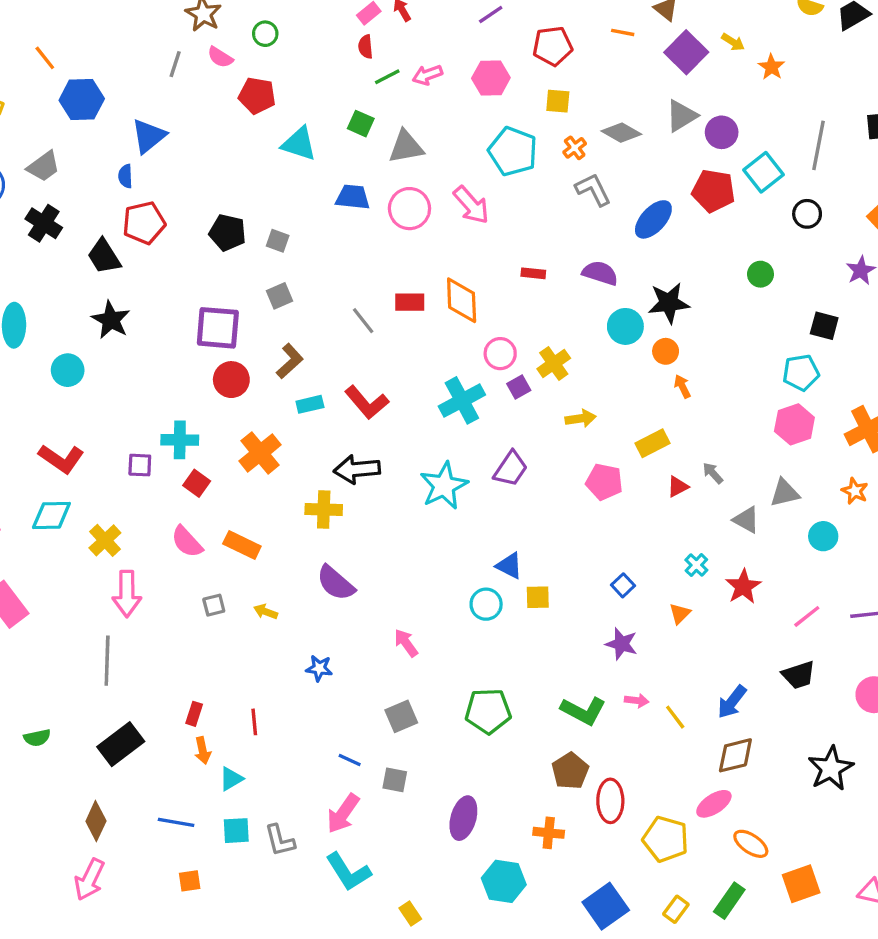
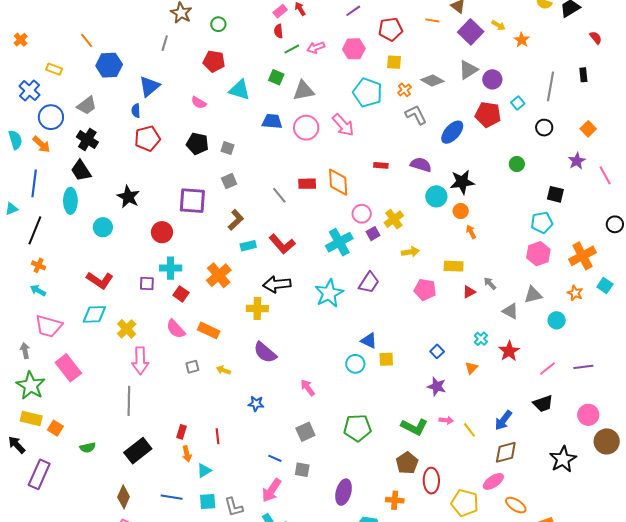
pink semicircle: (220, 57) -> (199, 103), moved
cyan square: (763, 172) -> (518, 103), size x0.6
black trapezoid: (104, 256) -> (81, 171), moved
red circle: (231, 380) -> (162, 232), moved
yellow rectangle: (653, 443) -> (454, 266), turned 30

